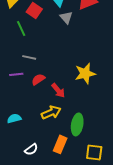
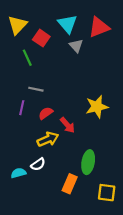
purple line: (16, 74) -> (22, 108), turned -72
yellow arrow: (51, 112) -> (48, 139), moved
cyan semicircle: (14, 118) -> (18, 173), moved
white semicircle: (31, 149) -> (38, 164), moved

